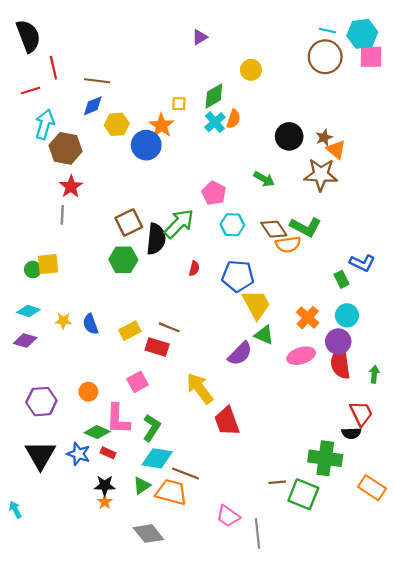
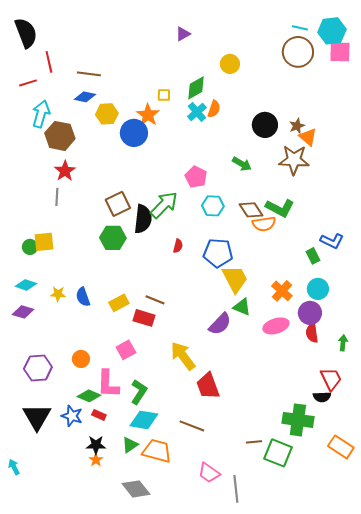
blue diamond: (93, 106) -> (85, 97), turned 35
red semicircle: (340, 363) -> (312, 333), size x0.7
brown line: (185, 474) -> (192, 426), moved

